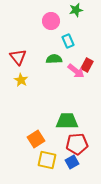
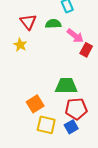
red triangle: (18, 57) -> (28, 22), moved
red rectangle: (87, 65) -> (86, 50), moved

